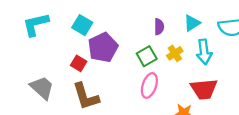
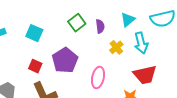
purple pentagon: (103, 47) -> (65, 60), moved
green square: (147, 56) -> (77, 23), moved

